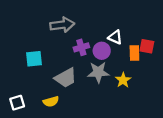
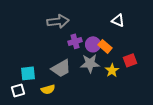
white triangle: (115, 37) -> (118, 20), moved
red square: (147, 46) -> (130, 60), moved, turned -32
orange rectangle: (134, 53) -> (105, 46), moved, turned -48
cyan square: (34, 59) -> (28, 73), moved

